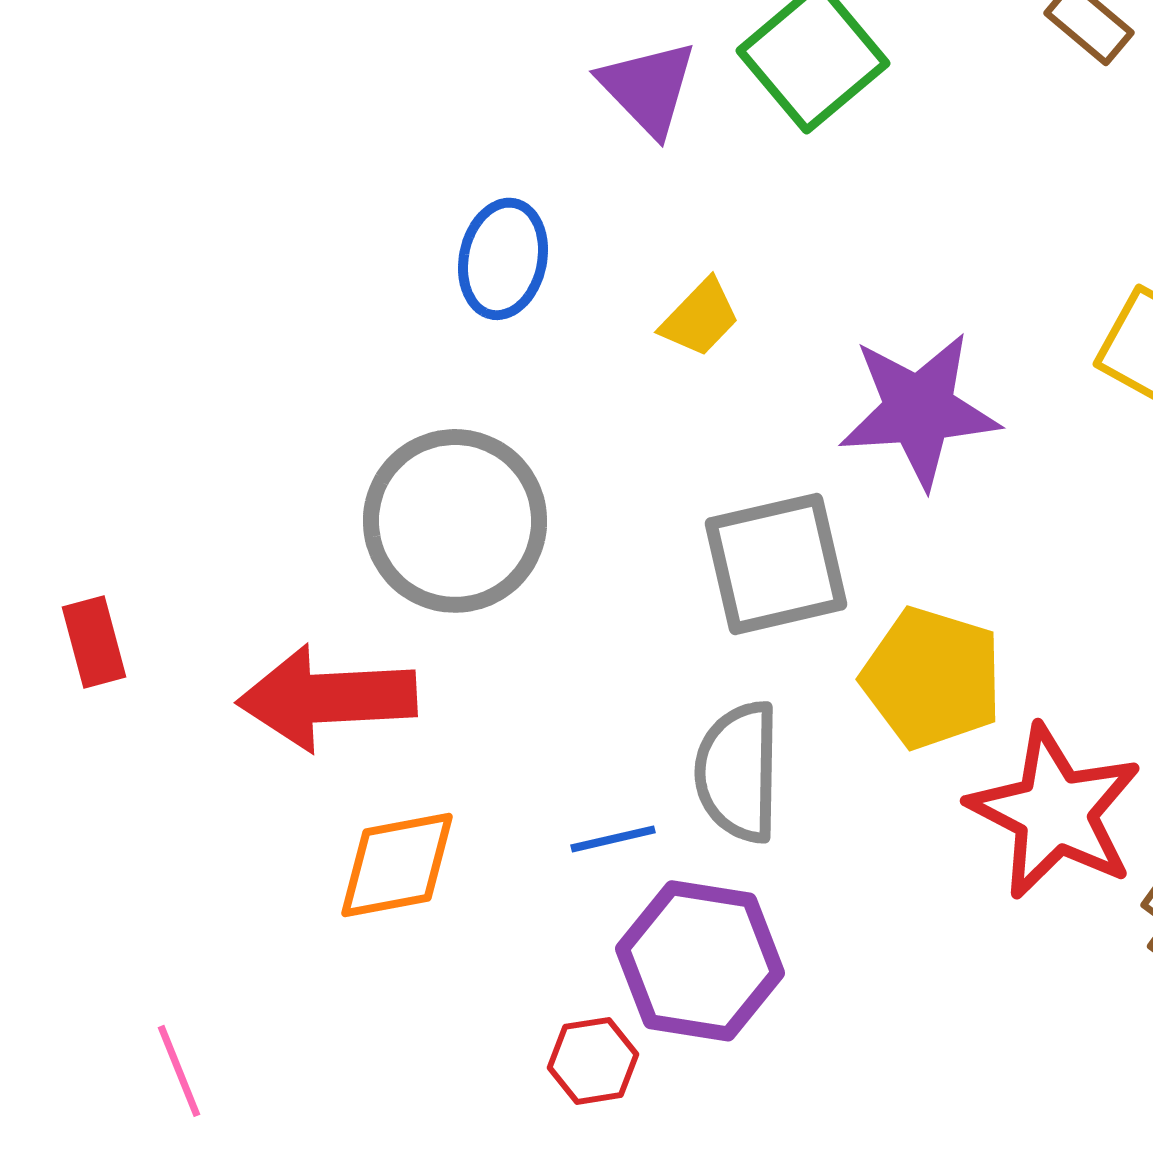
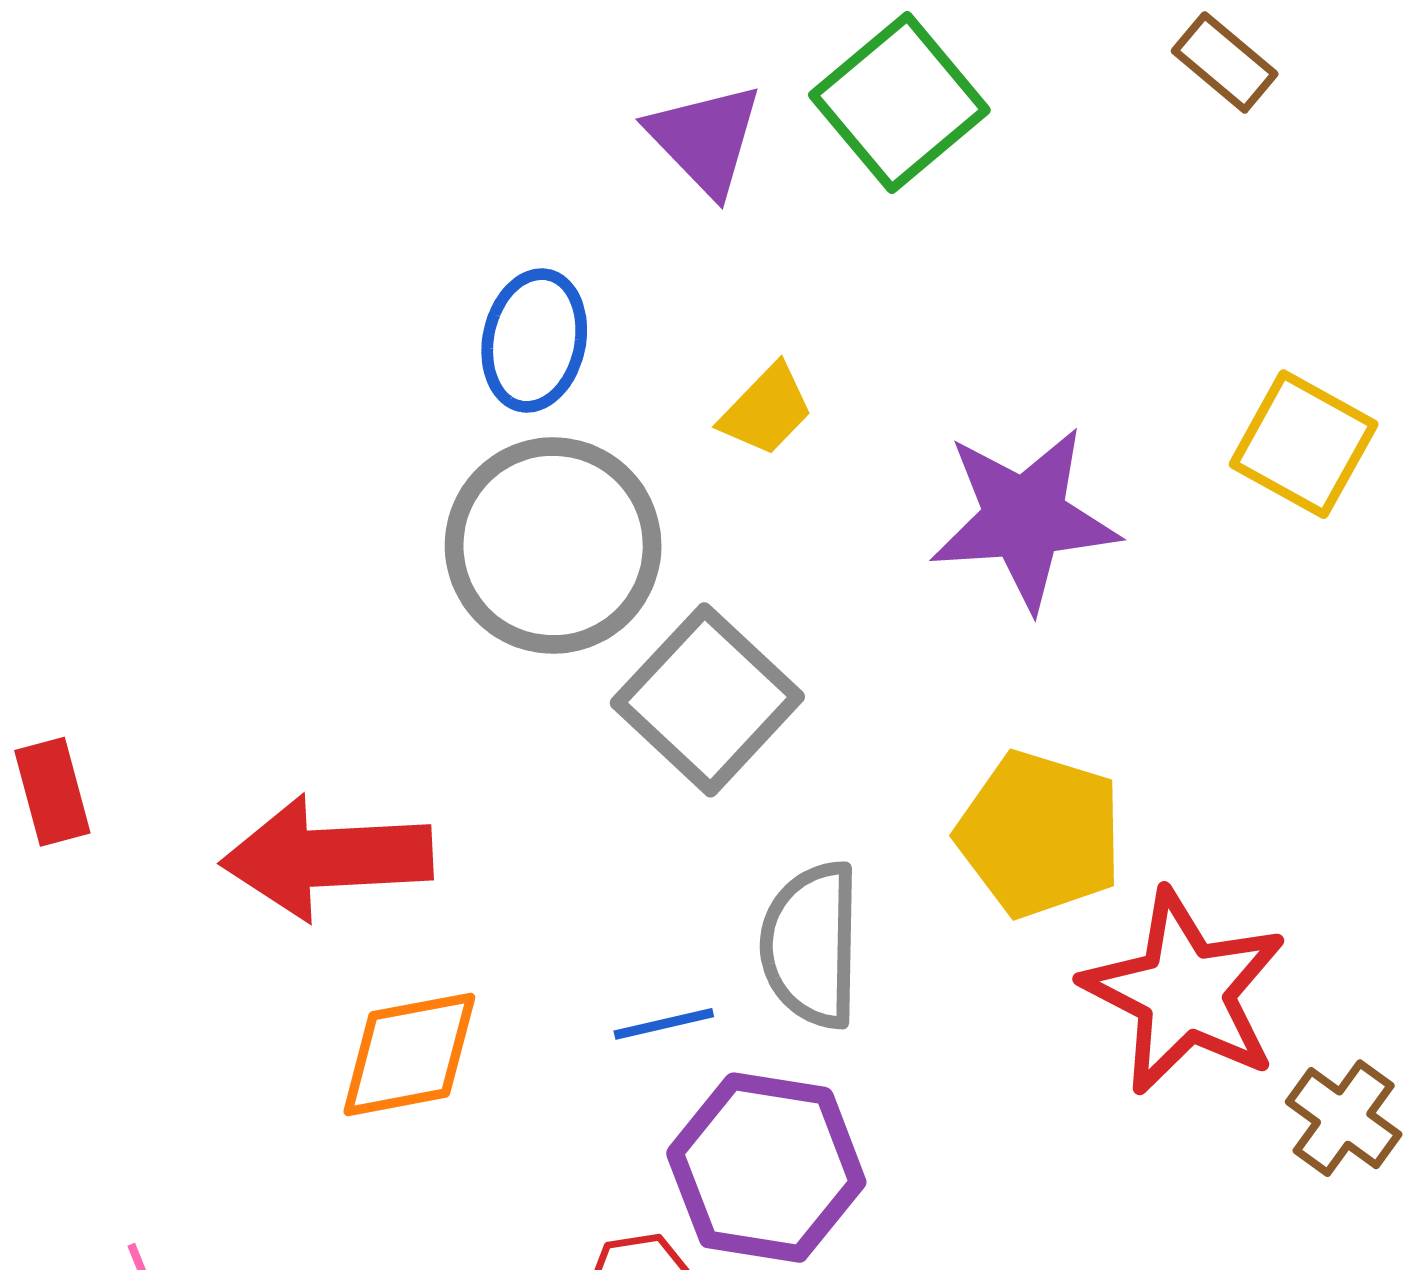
gray circle: (455, 521) -> (553, 546), moved
gray square: (776, 564) -> (707, 700), moved, turned -34

